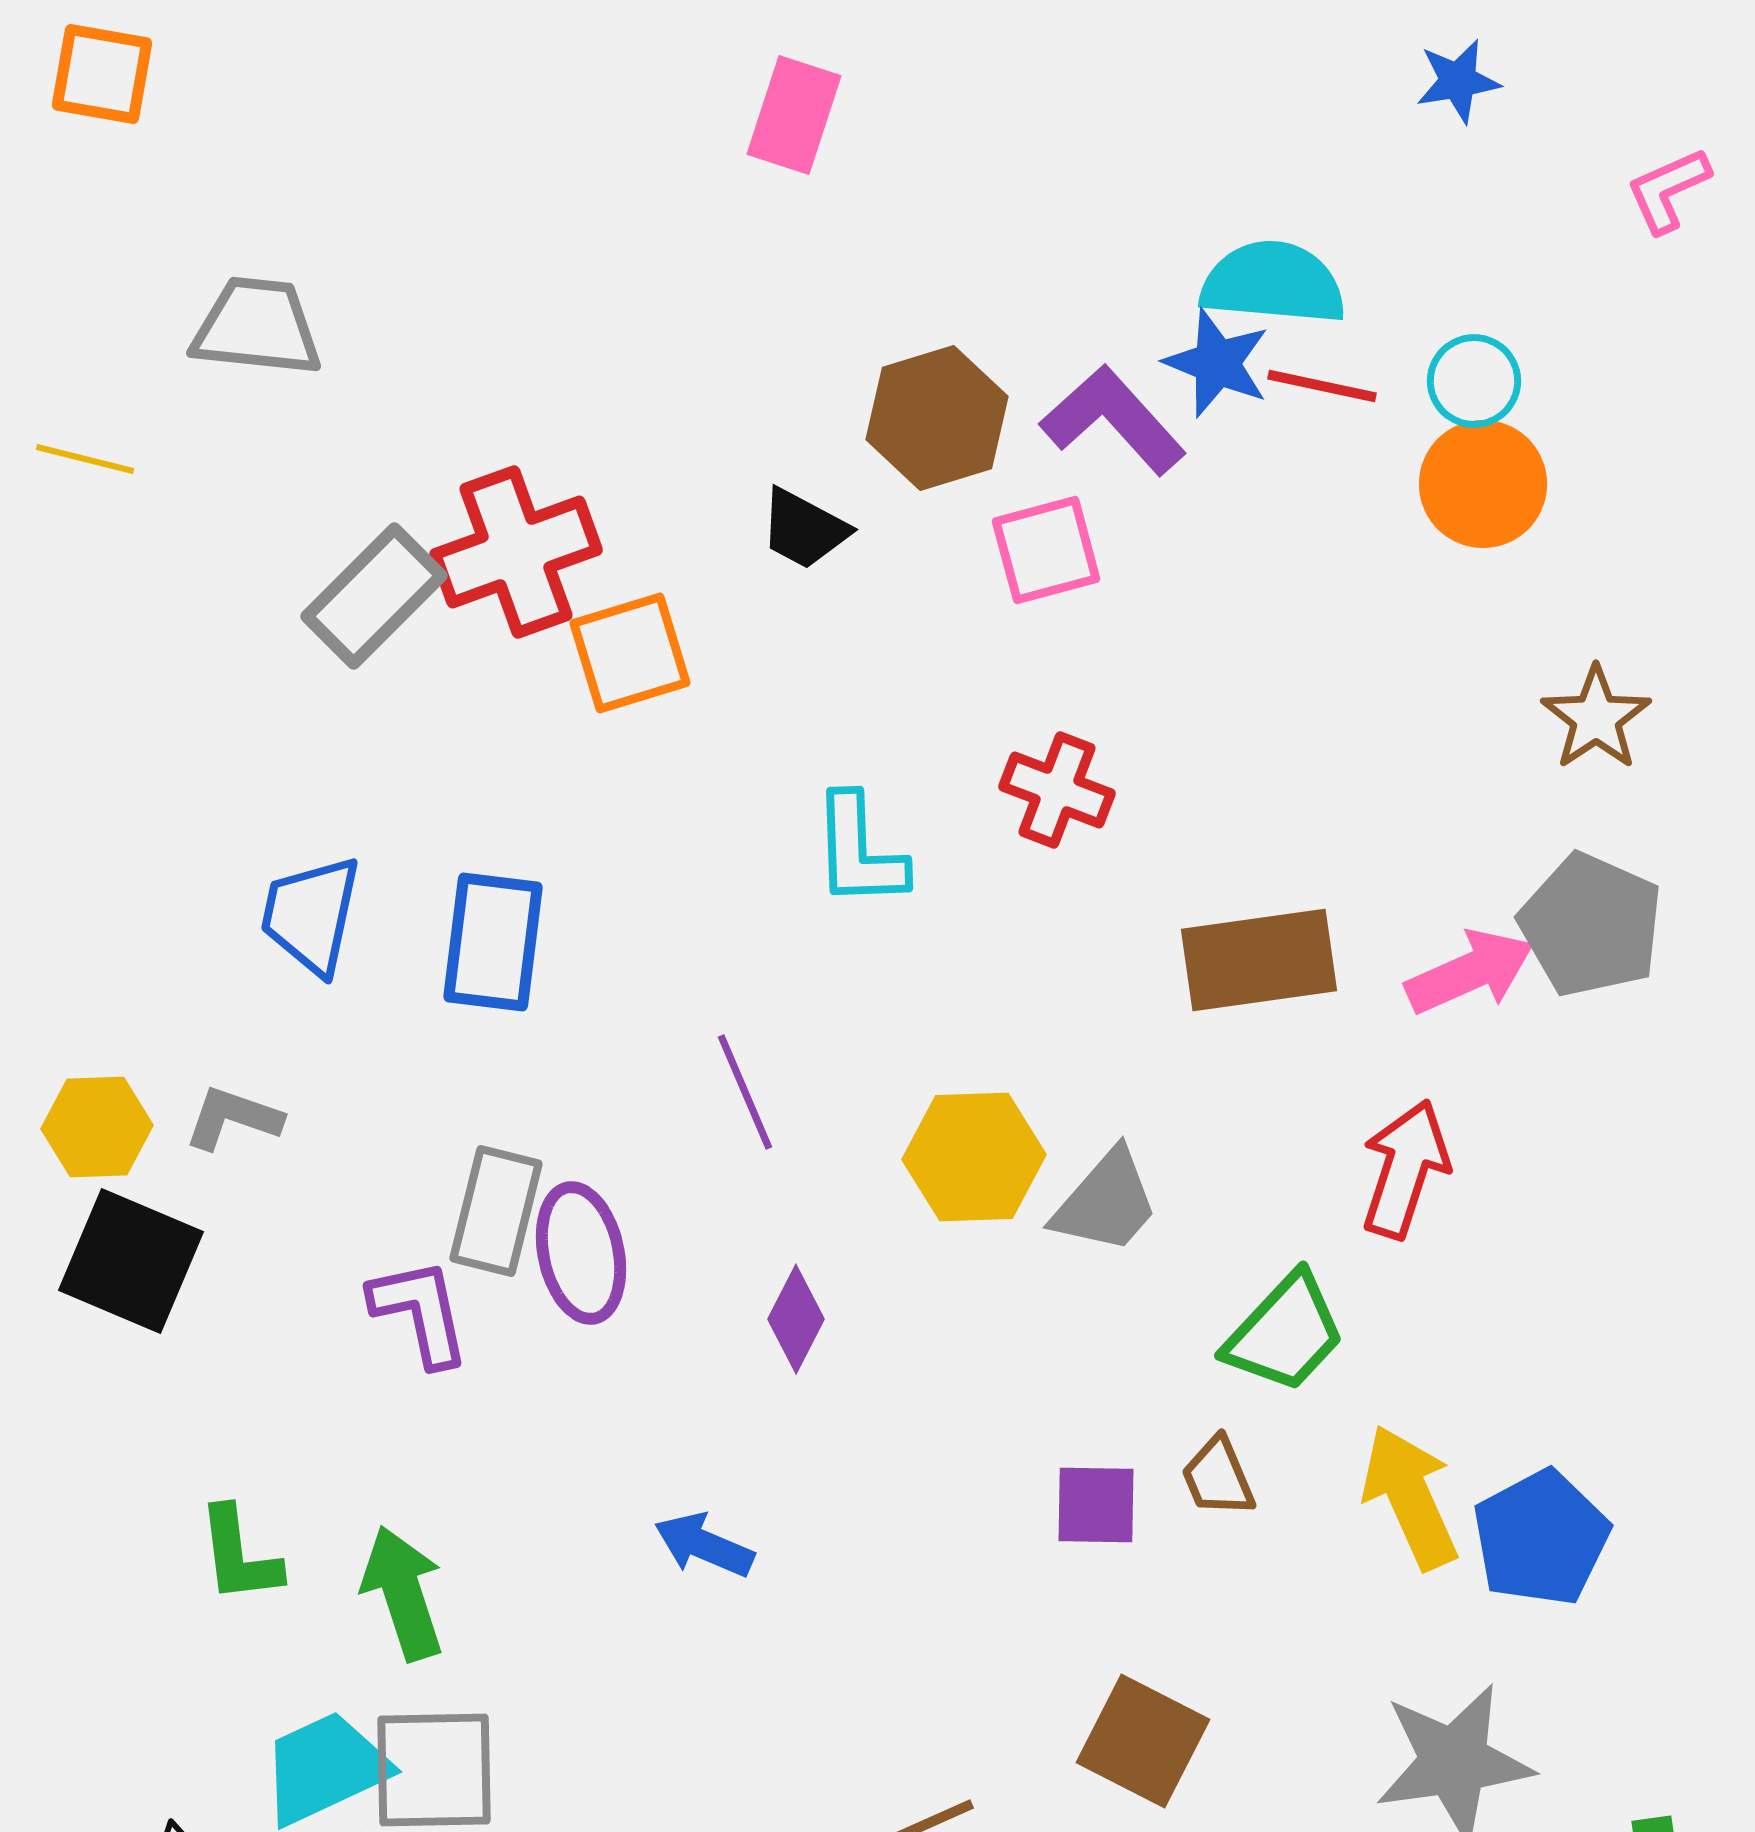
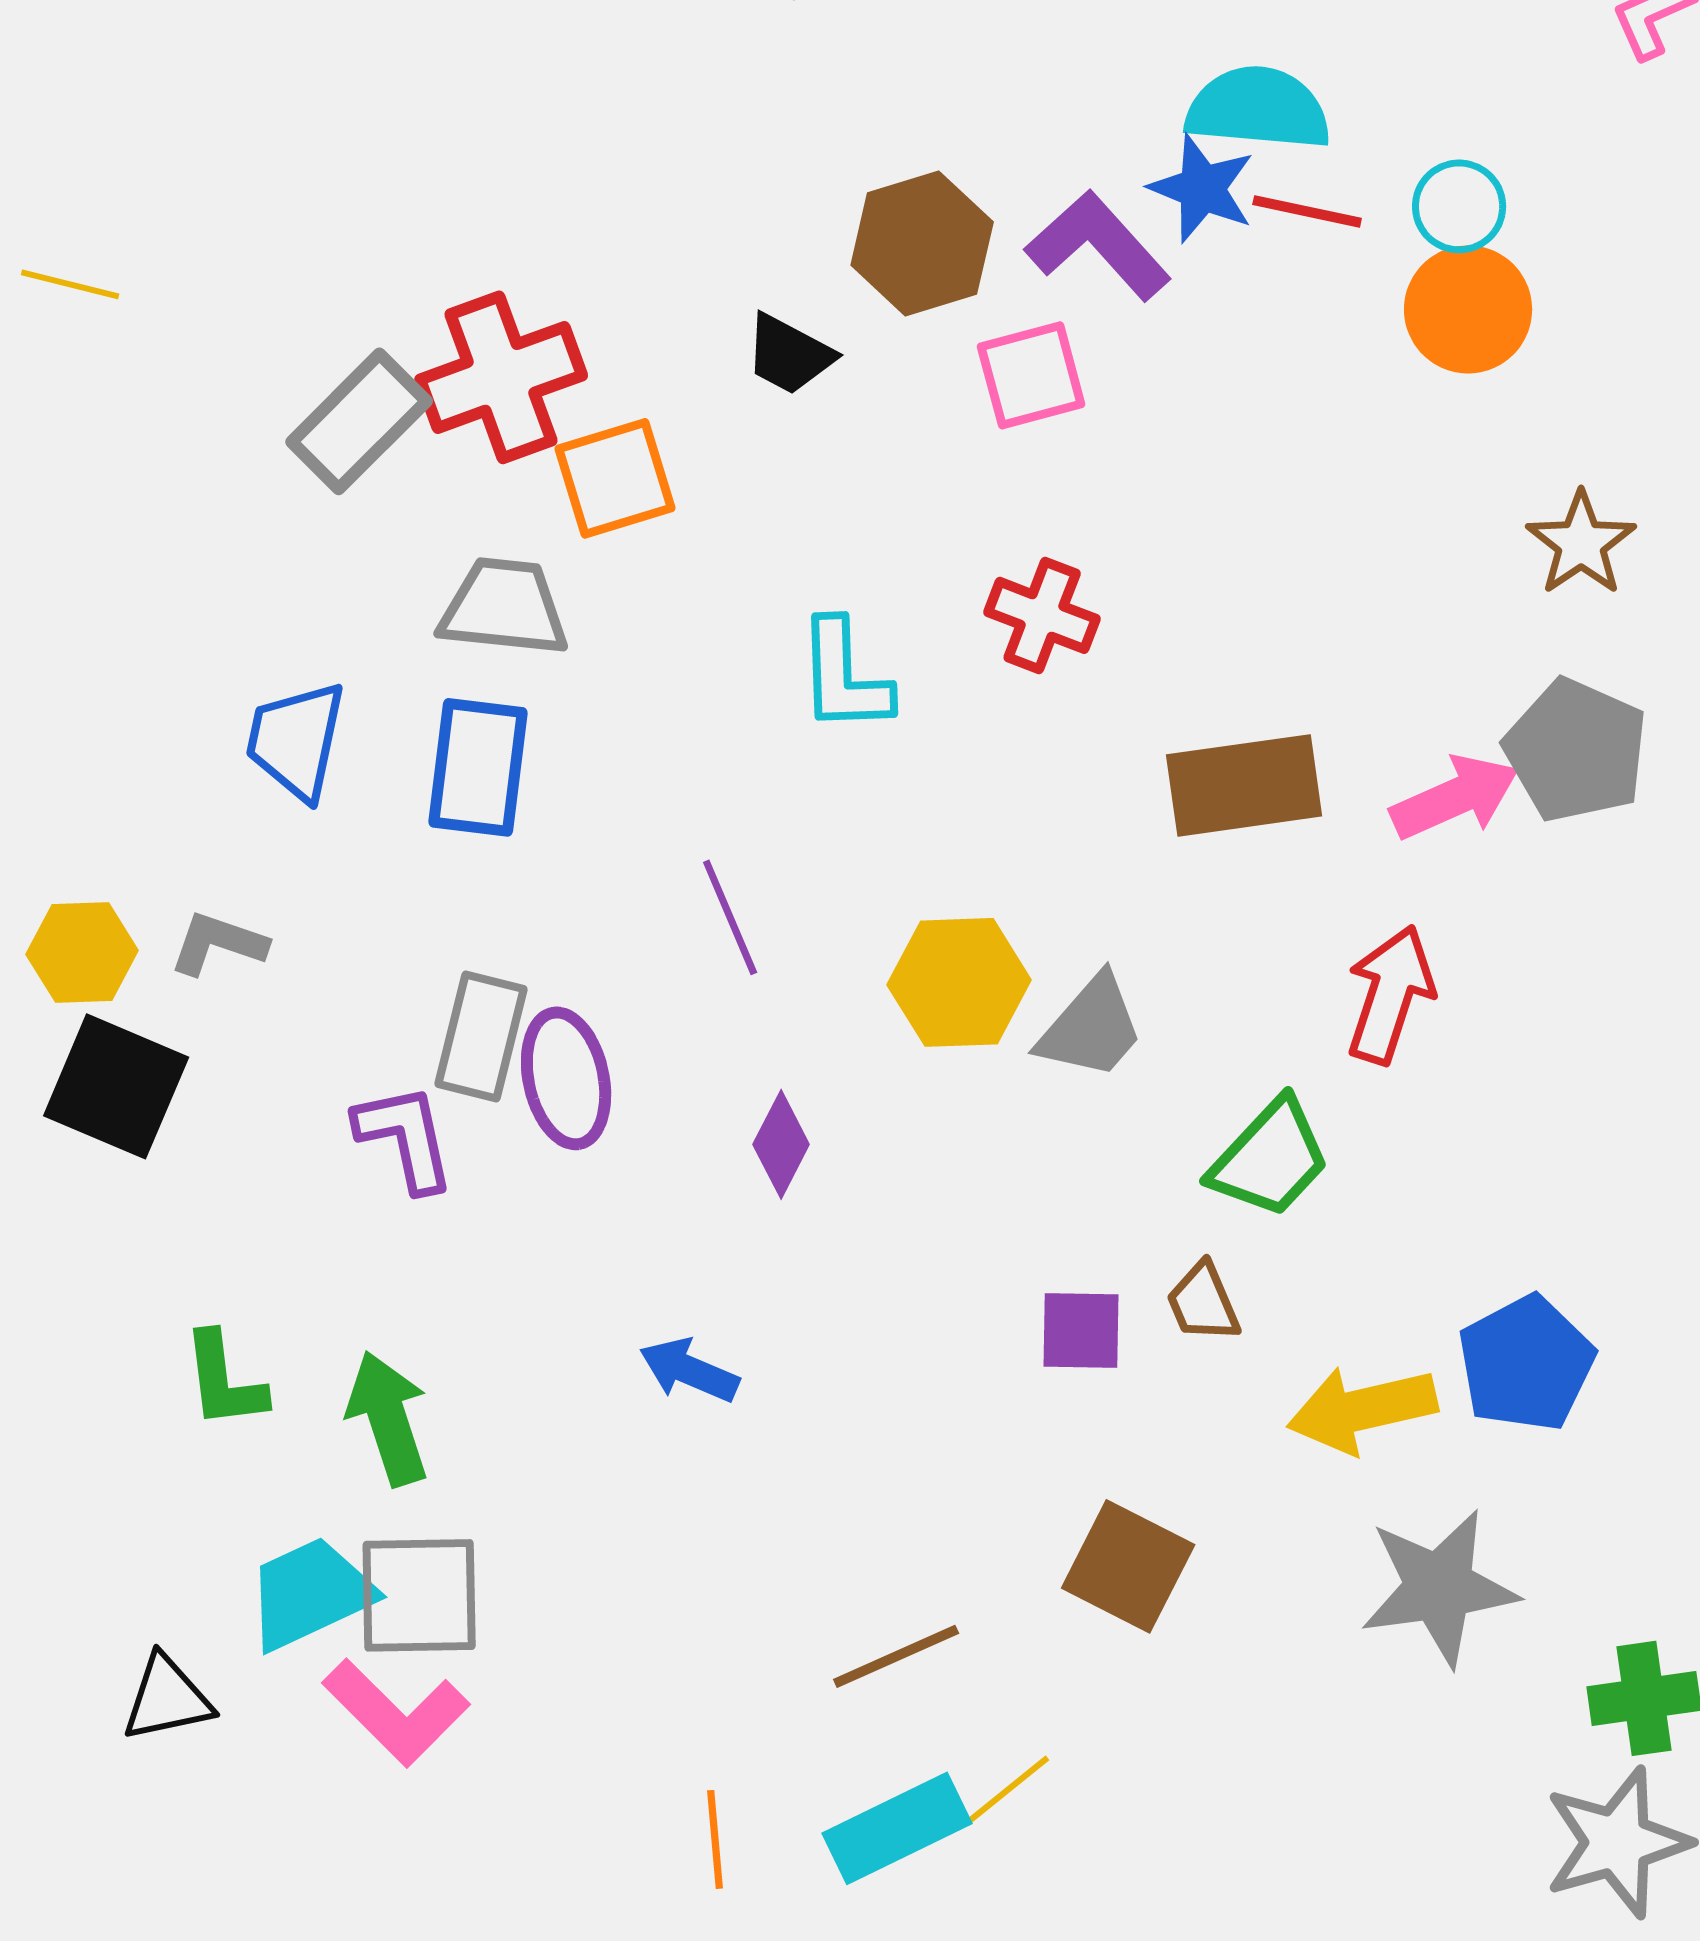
gray trapezoid: (257, 327) -> (504, 607), moved
yellow arrow: (1410, 1497) -> (1362, 1409), moved, turned -79

